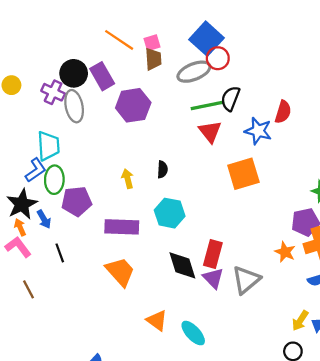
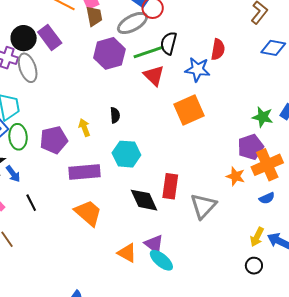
purple hexagon: (133, 105) -> (109, 53), moved
purple pentagon: (77, 201) -> (54, 140), moved
purple triangle: (213, 278) -> (154, 244), moved

